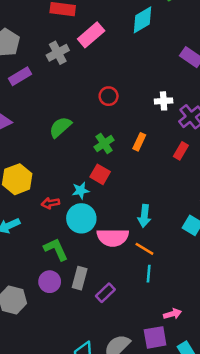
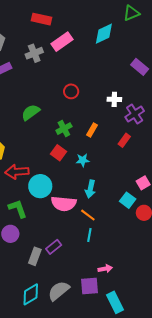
cyan star: (81, 191) -> (83, 160), moved
red arrow: (50, 203) -> (17, 172), size x1.6
gray rectangle: (80, 278) -> (35, 256), moved

